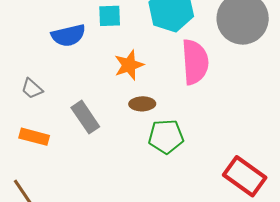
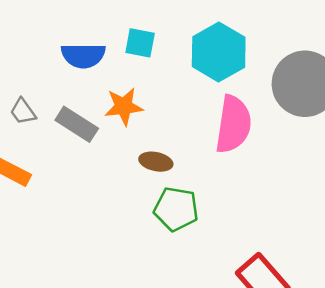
orange star: (129, 65) -> (124, 106), moved
gray rectangle: (85, 117) -> (77, 124), moved, turned -36

